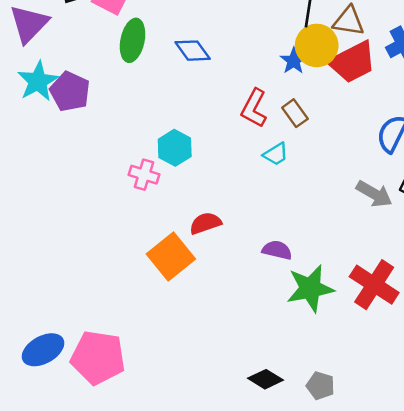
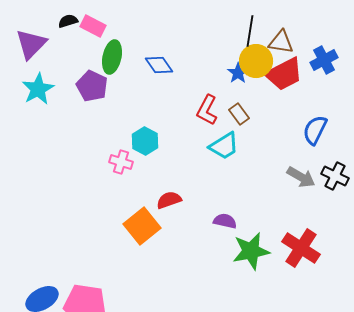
purple pentagon: (70, 92) -> (92, 86), moved
cyan trapezoid: (276, 154) -> (224, 146), size x1.5

